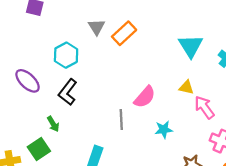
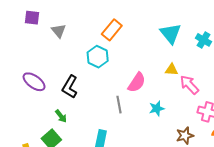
gray triangle: (97, 27) -> (59, 31), moved
cyan hexagon: (66, 55) -> (98, 57), moved

